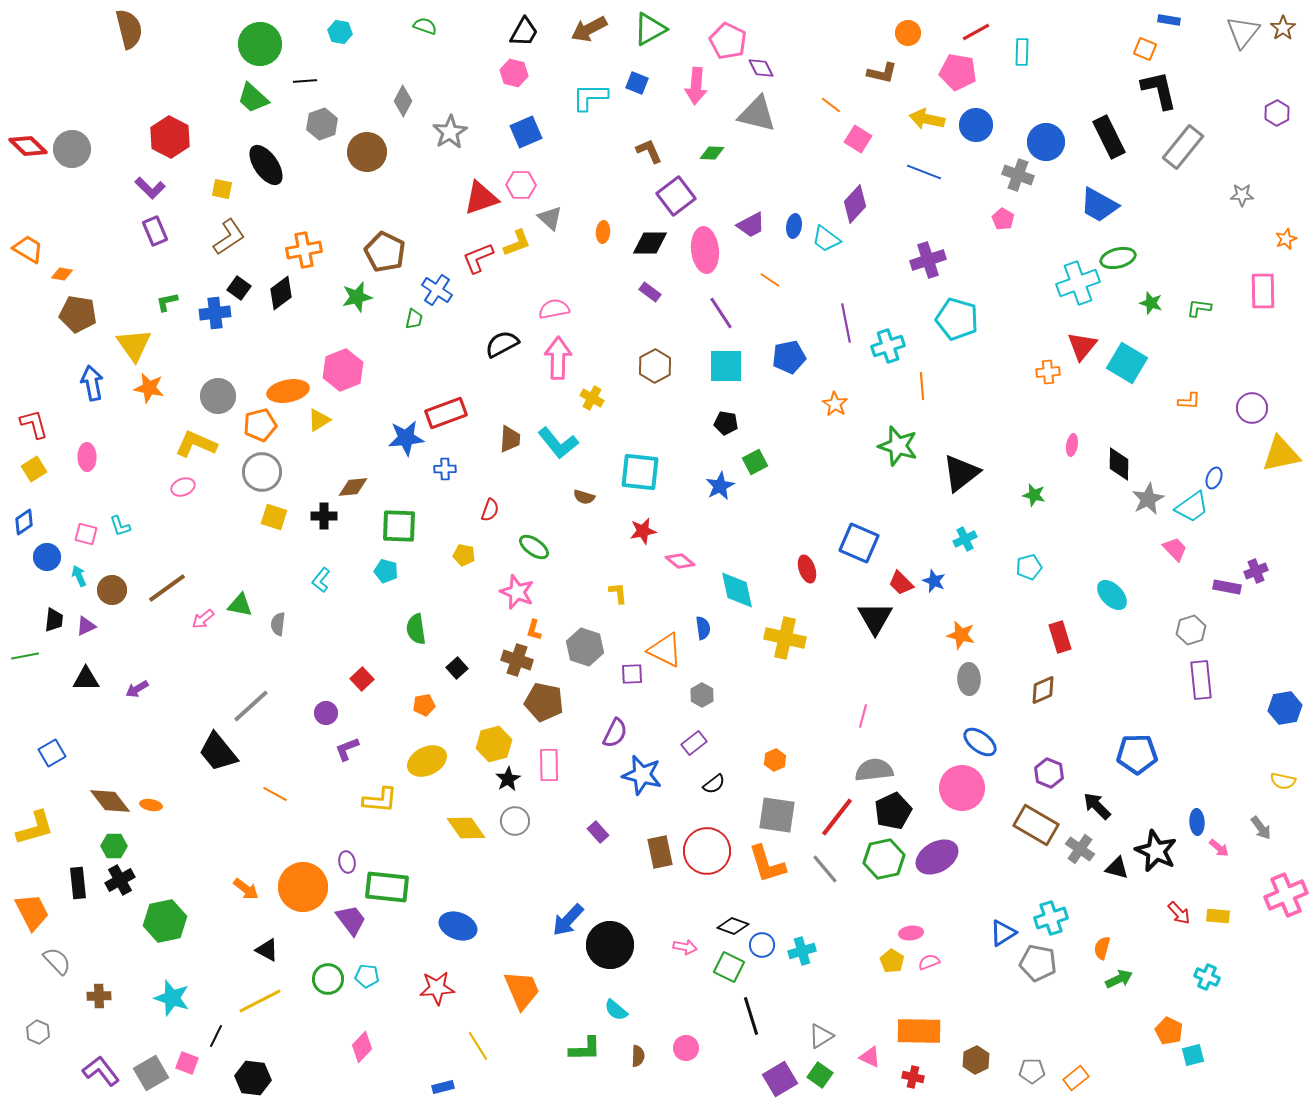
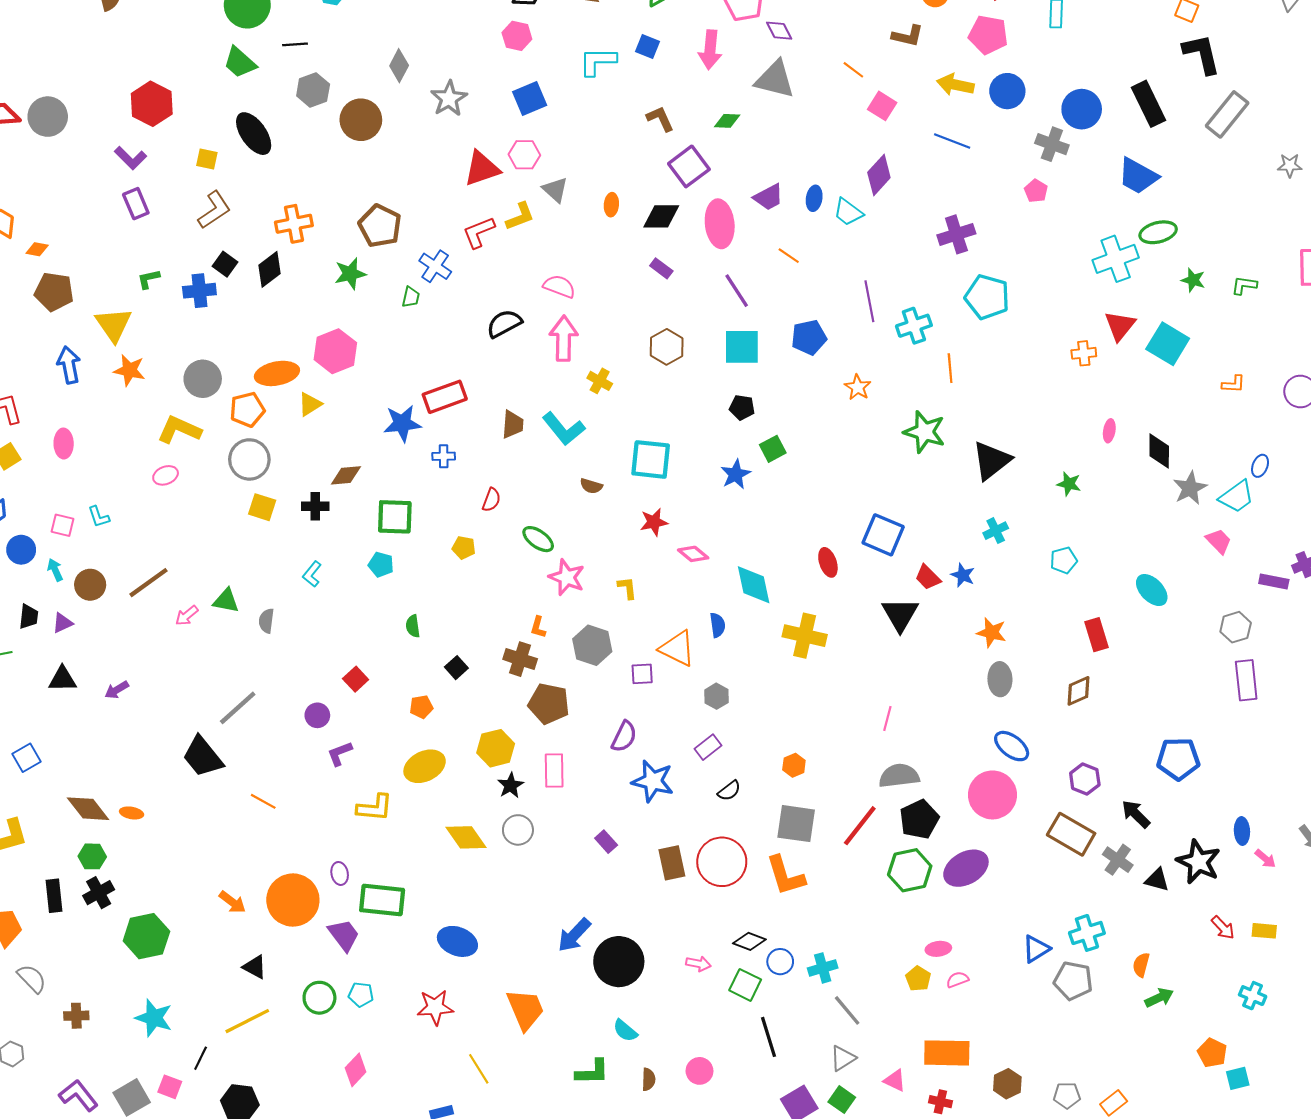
pink semicircle: (554, 309) -> (559, 286), turned 32
pink star: (517, 592) -> (567, 577), moved
green semicircle: (416, 629) -> (413, 626), size x0.7
gray line: (825, 869) -> (847, 1010), moved

